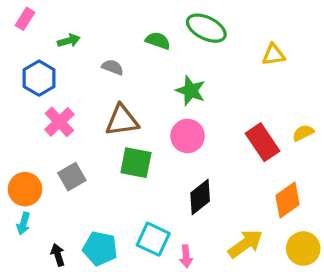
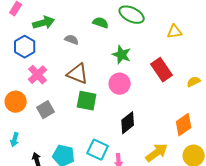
green arrow: (69, 41) -> (44, 23), size x1.5
brown triangle: (122, 120) -> (78, 74), turned 30
red rectangle: (263, 142) -> (162, 70), moved
orange circle: (25, 189) -> (16, 102), moved

